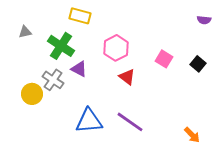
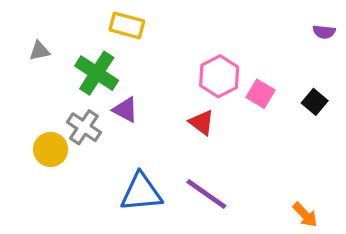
pink hexagon: (116, 48) -> (219, 76), moved

